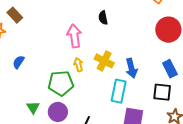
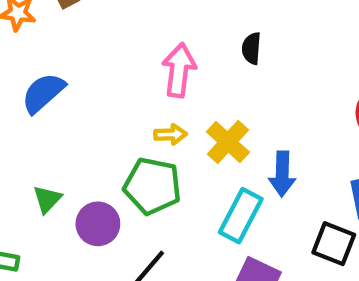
blue semicircle: (18, 62) -> (43, 93), size x1.5
yellow arrow: (78, 65) -> (170, 134), turned 88
green pentagon: (61, 83) -> (152, 186), moved

